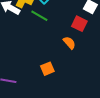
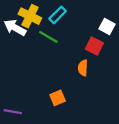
orange semicircle: (69, 43) -> (83, 68), turned -136

